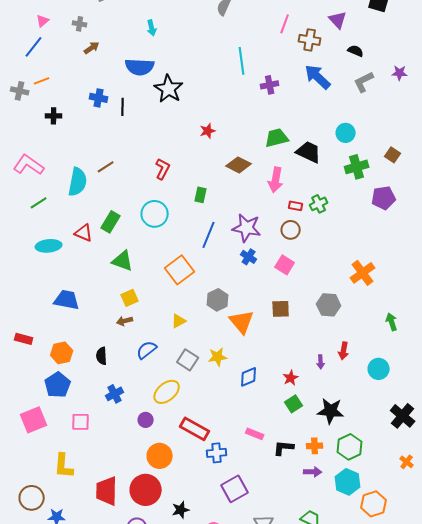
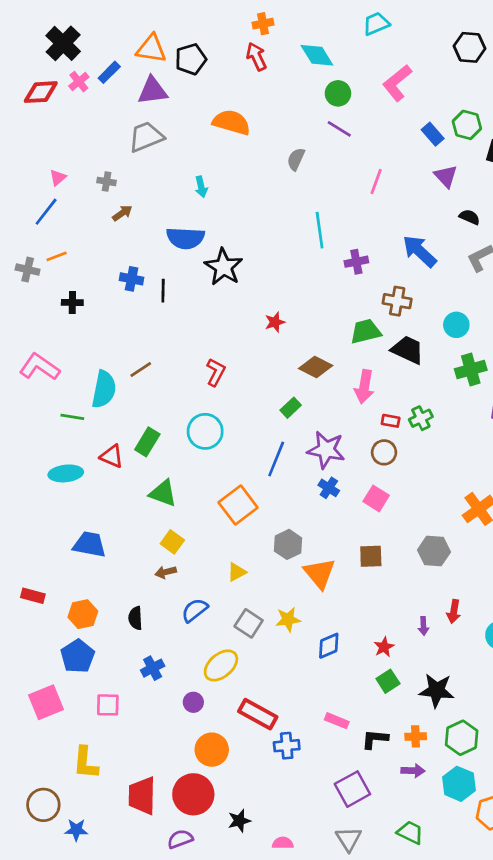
brown cross: (310, 40) -> (397, 301), moved
green rectangle: (201, 195) -> (291, 408), moved, turned 35
green line: (39, 203) -> (72, 417), moved, turned 42
yellow square: (130, 298) -> (172, 542), turned -30
purple square: (235, 489) -> (352, 789), moved

